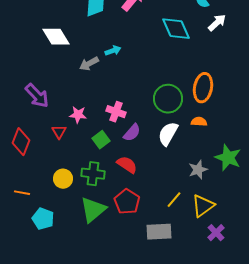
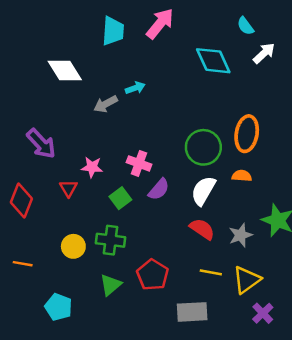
red semicircle: (127, 165) -> (202, 229), moved
yellow line: (174, 200) -> (211, 272), turned 60
green triangle: (93, 210) -> (111, 285), size x0.7
cyan pentagon: (43, 219) -> (59, 307), moved

